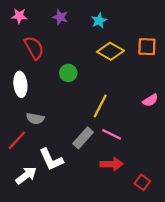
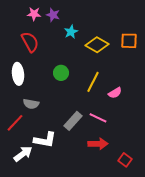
pink star: (19, 16) -> (34, 14), moved
cyan star: (99, 21) -> (71, 32), moved
green circle: (68, 73) -> (61, 73), moved
pink semicircle: (150, 100) -> (115, 93), moved
yellow line: (100, 106) -> (93, 82), moved
white L-shape: (51, 160) -> (45, 140), turned -55

